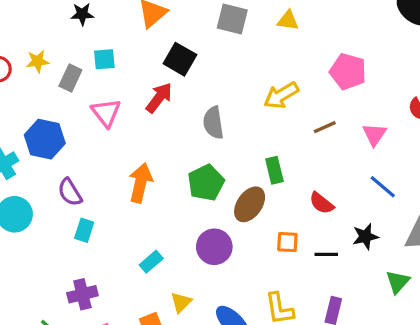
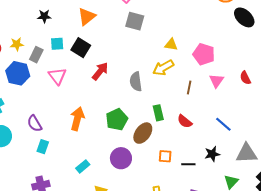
yellow triangle: (288, 20) -> (171, 44), moved
black square: (180, 59) -> (81, 48), moved
red arrow: (159, 98) -> (100, 71), moved
gray semicircle: (213, 123) -> (136, 82), moved
brown line: (325, 127) -> (189, 87), turned -56
pink triangle: (375, 134) -> (216, 81), moved
blue hexagon: (45, 139) -> (18, 73), moved
red semicircle: (322, 203) -> (185, 121), moved

